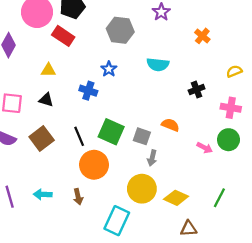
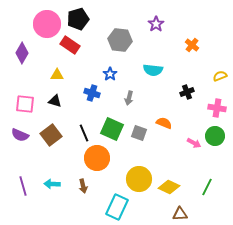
gray arrow: (152, 158) -> (129, 98), moved

